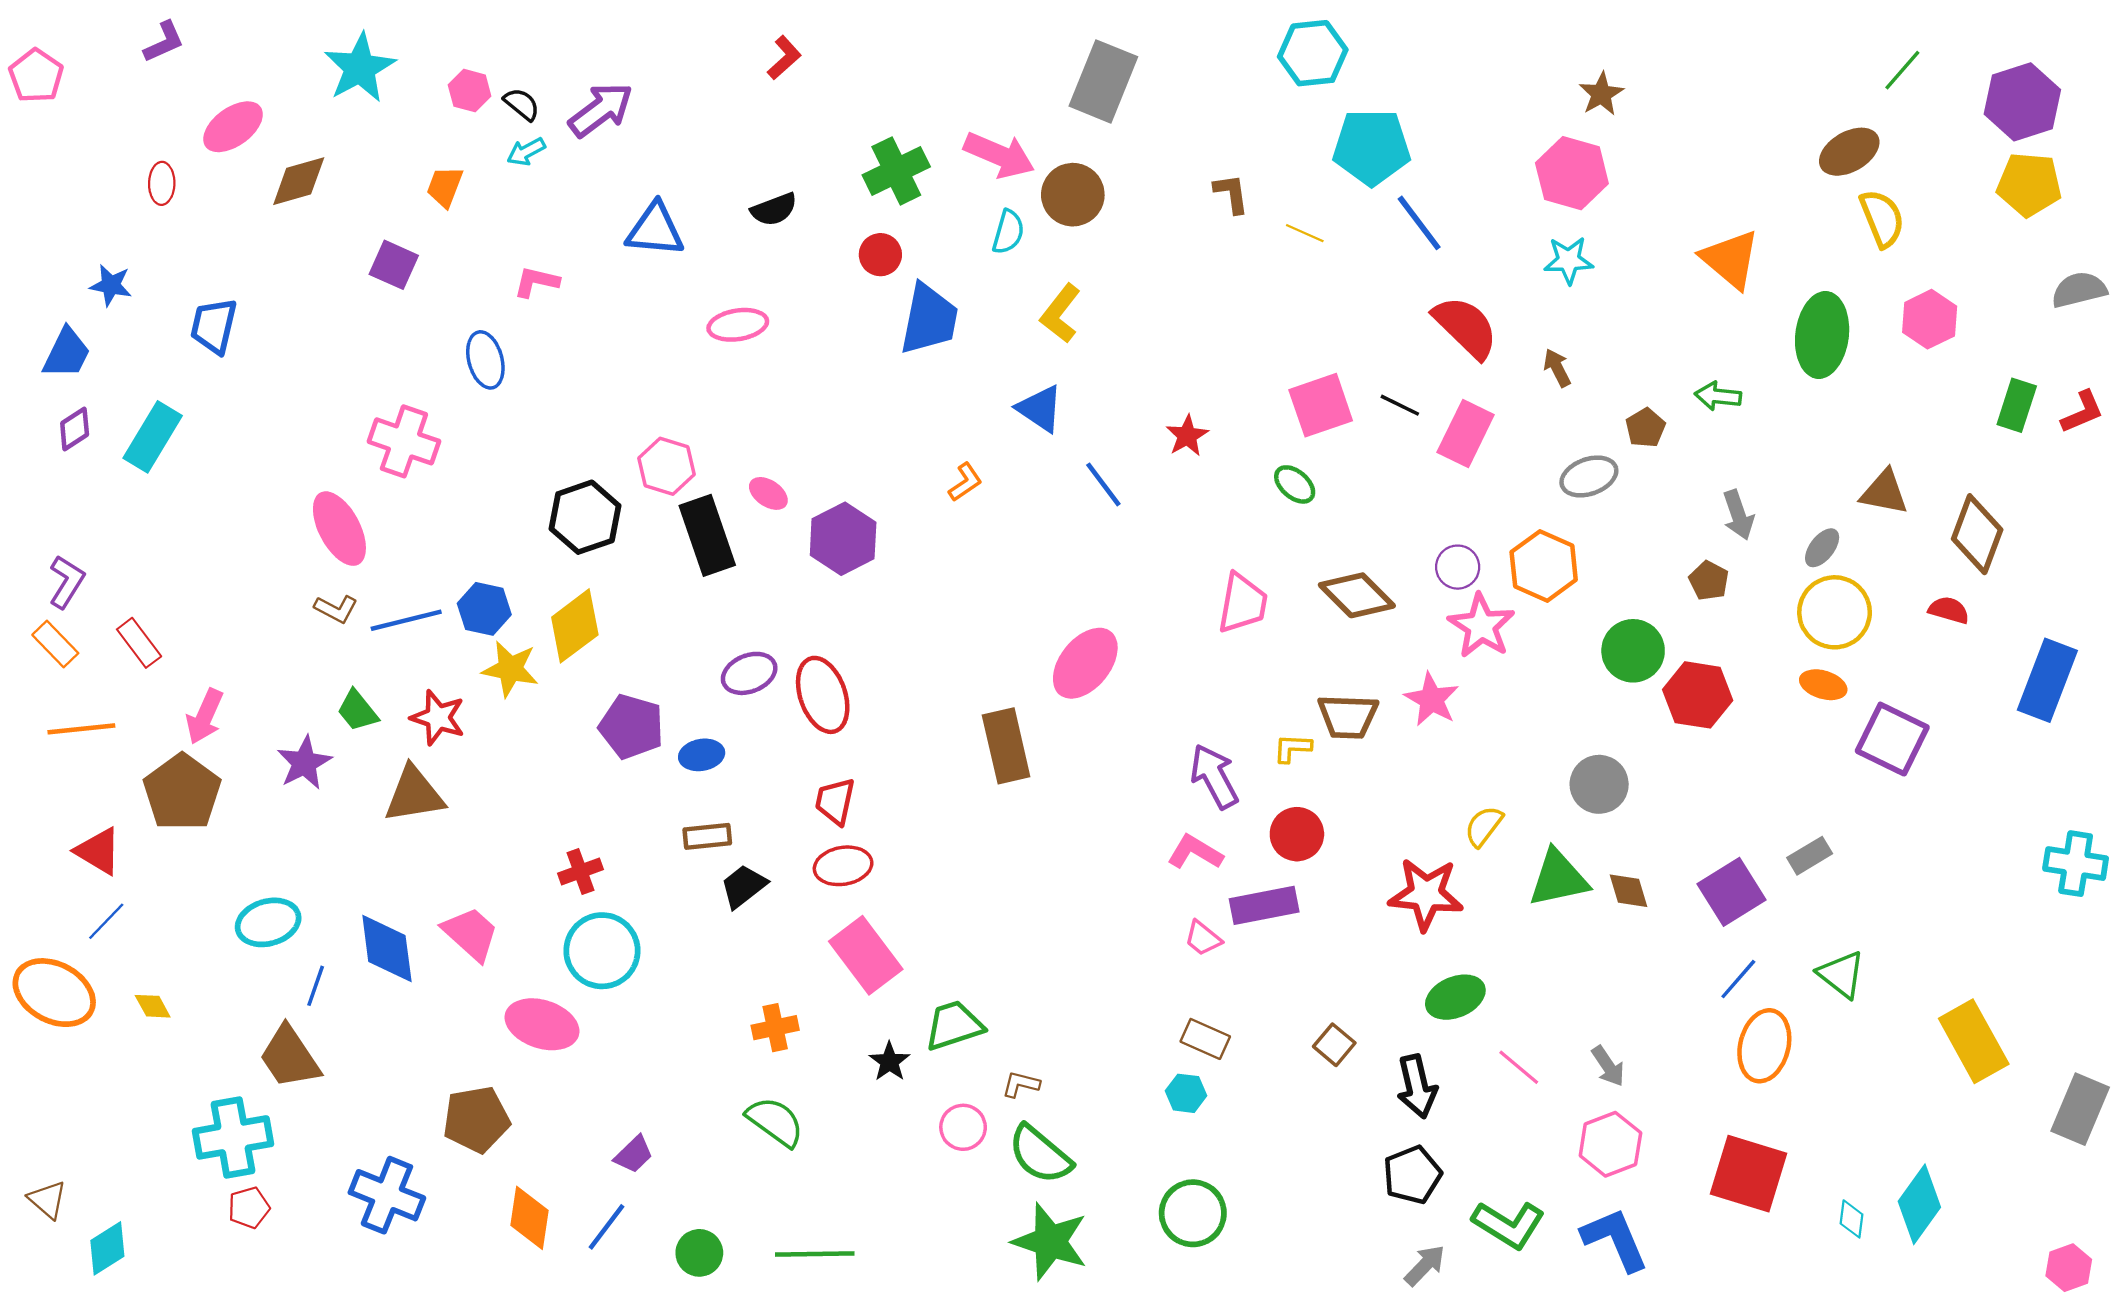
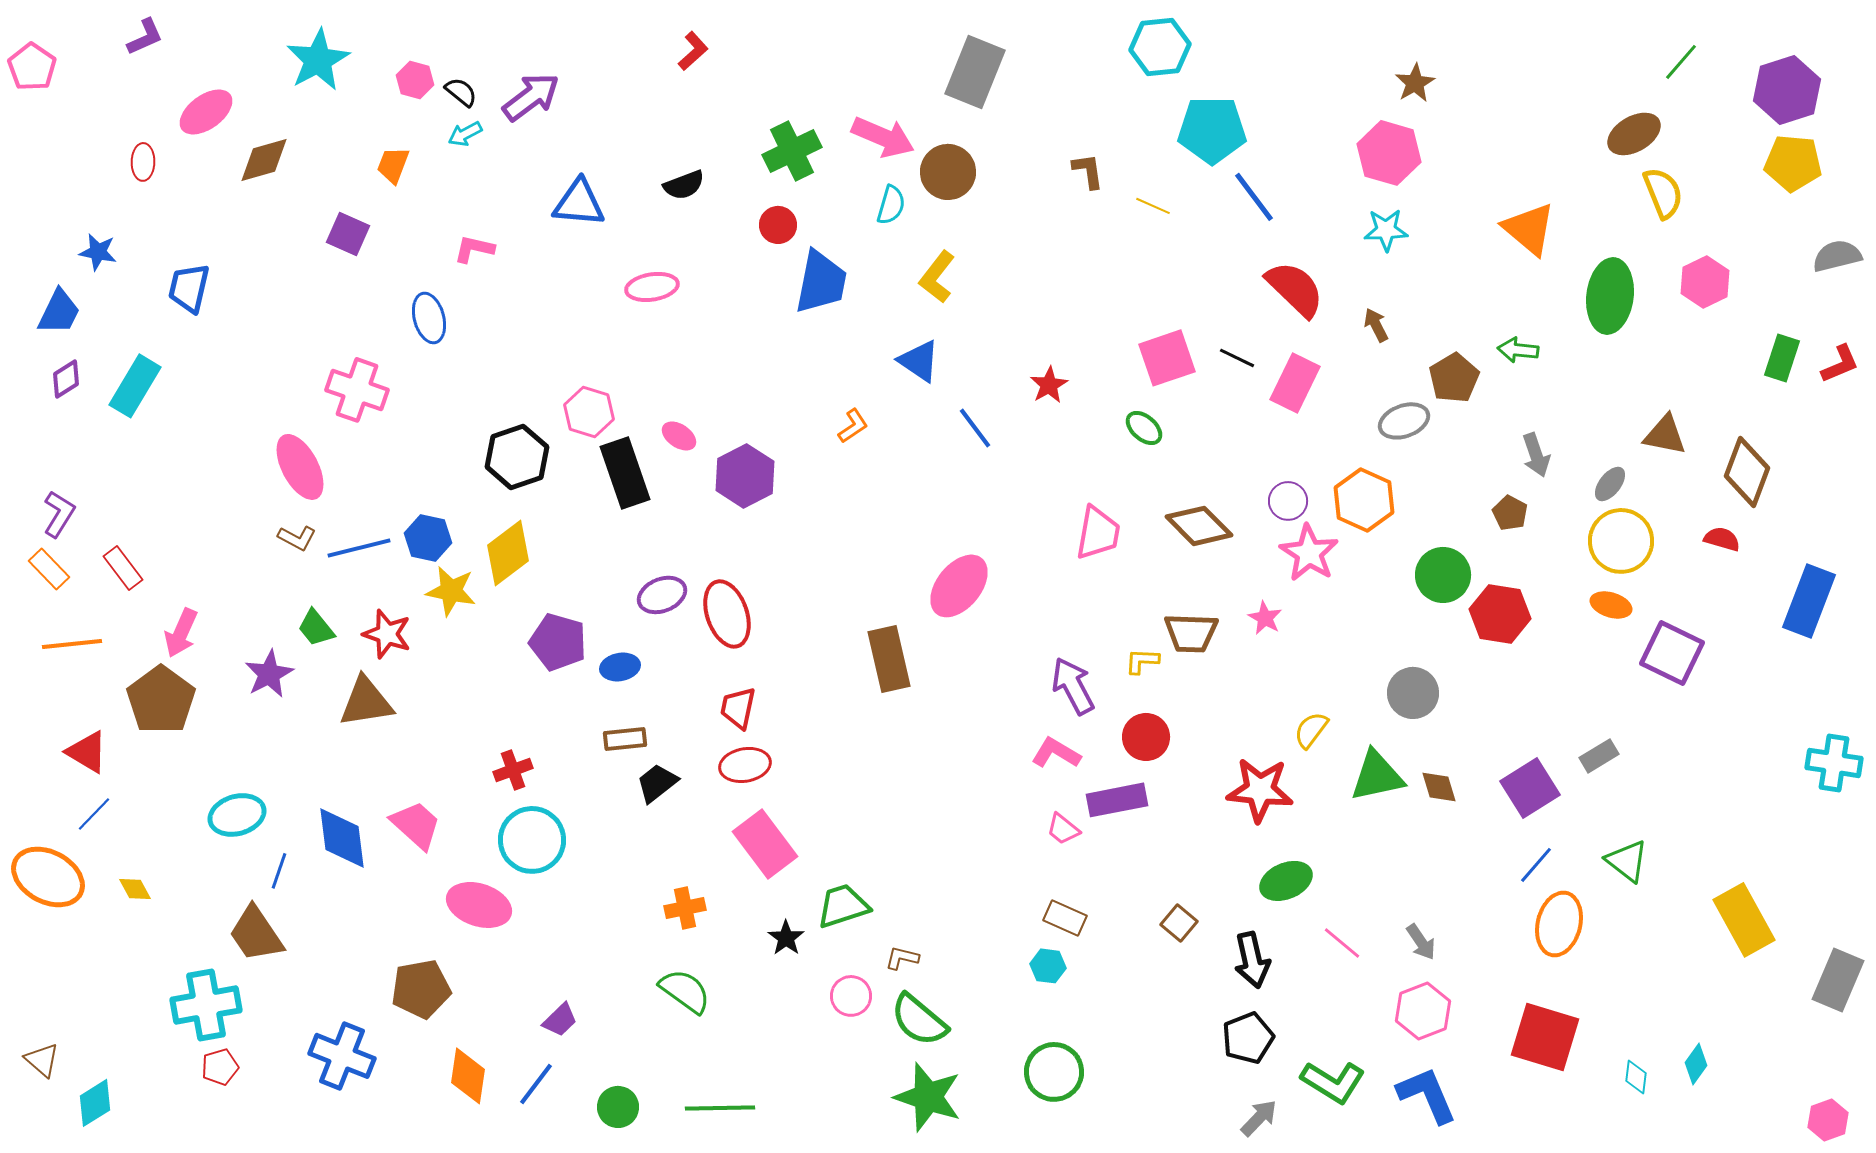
brown pentagon: (1646, 428) -> (1454, 378), size x1.4
pink star: (1432, 699) -> (1265, 618), size x0.7
cyan diamond: (1919, 1204) -> (1696, 1064), size x0.6

